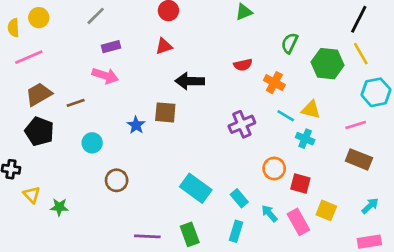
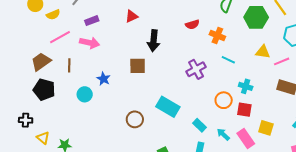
yellow semicircle: (13, 28) -> (53, 15), moved, turned -104
pink line: (29, 57) -> (60, 37), moved
black arrow: (190, 81) -> (154, 41), turned -80
brown line: (76, 103) -> (69, 65), turned -64
yellow triangle: (311, 110) -> (263, 52), moved
blue star: (136, 125) -> (103, 79), moved
cyan cross: (305, 139) -> (246, 86), moved
brown circle: (117, 180) -> (135, 119), moved
cyan rectangle: (196, 188) -> (168, 107), moved

